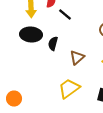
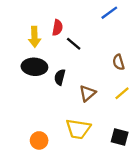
yellow trapezoid: (69, 89) -> (78, 129), turned -135
orange circle: (14, 99) -> (39, 140), moved

